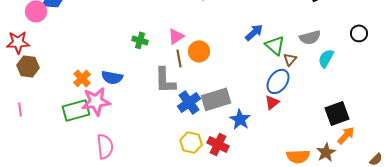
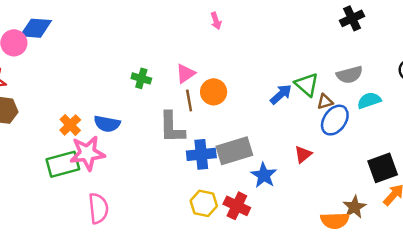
blue arrow: (254, 32) -> (281, 94), moved
cyan semicircle: (326, 58) -> (369, 100), turned 42
brown triangle: (290, 59) -> (325, 102), turned 32
blue ellipse: (278, 81) -> (335, 120), moved
blue cross: (189, 102) -> (201, 154), turned 30
brown star: (326, 152) -> (354, 207), moved

